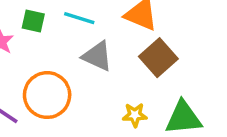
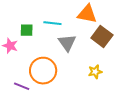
gray triangle: (97, 56) -> (67, 43), turned 42

